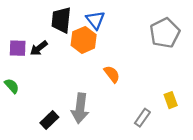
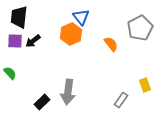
black trapezoid: (61, 20) -> (19, 17), moved
orange semicircle: (112, 74) -> (111, 44), moved

